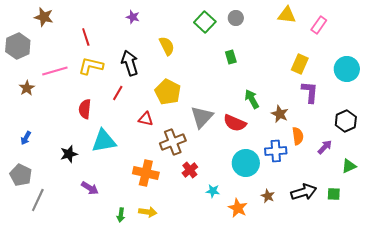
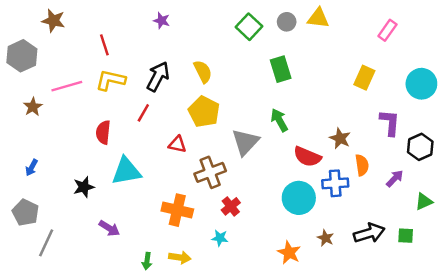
yellow triangle: (287, 15) -> (318, 18), moved
yellow semicircle: (167, 46) -> (203, 72), moved
green rectangle: (231, 57) -> (281, 69), size x1.5
black arrow: (130, 63) -> (158, 76), turned 45
purple L-shape: (310, 92) -> (390, 123), moved
green arrow: (252, 99) -> (279, 120), moved
red semicircle: (235, 123) -> (307, 157), moved
cyan star: (213, 191) -> (220, 238), moved

